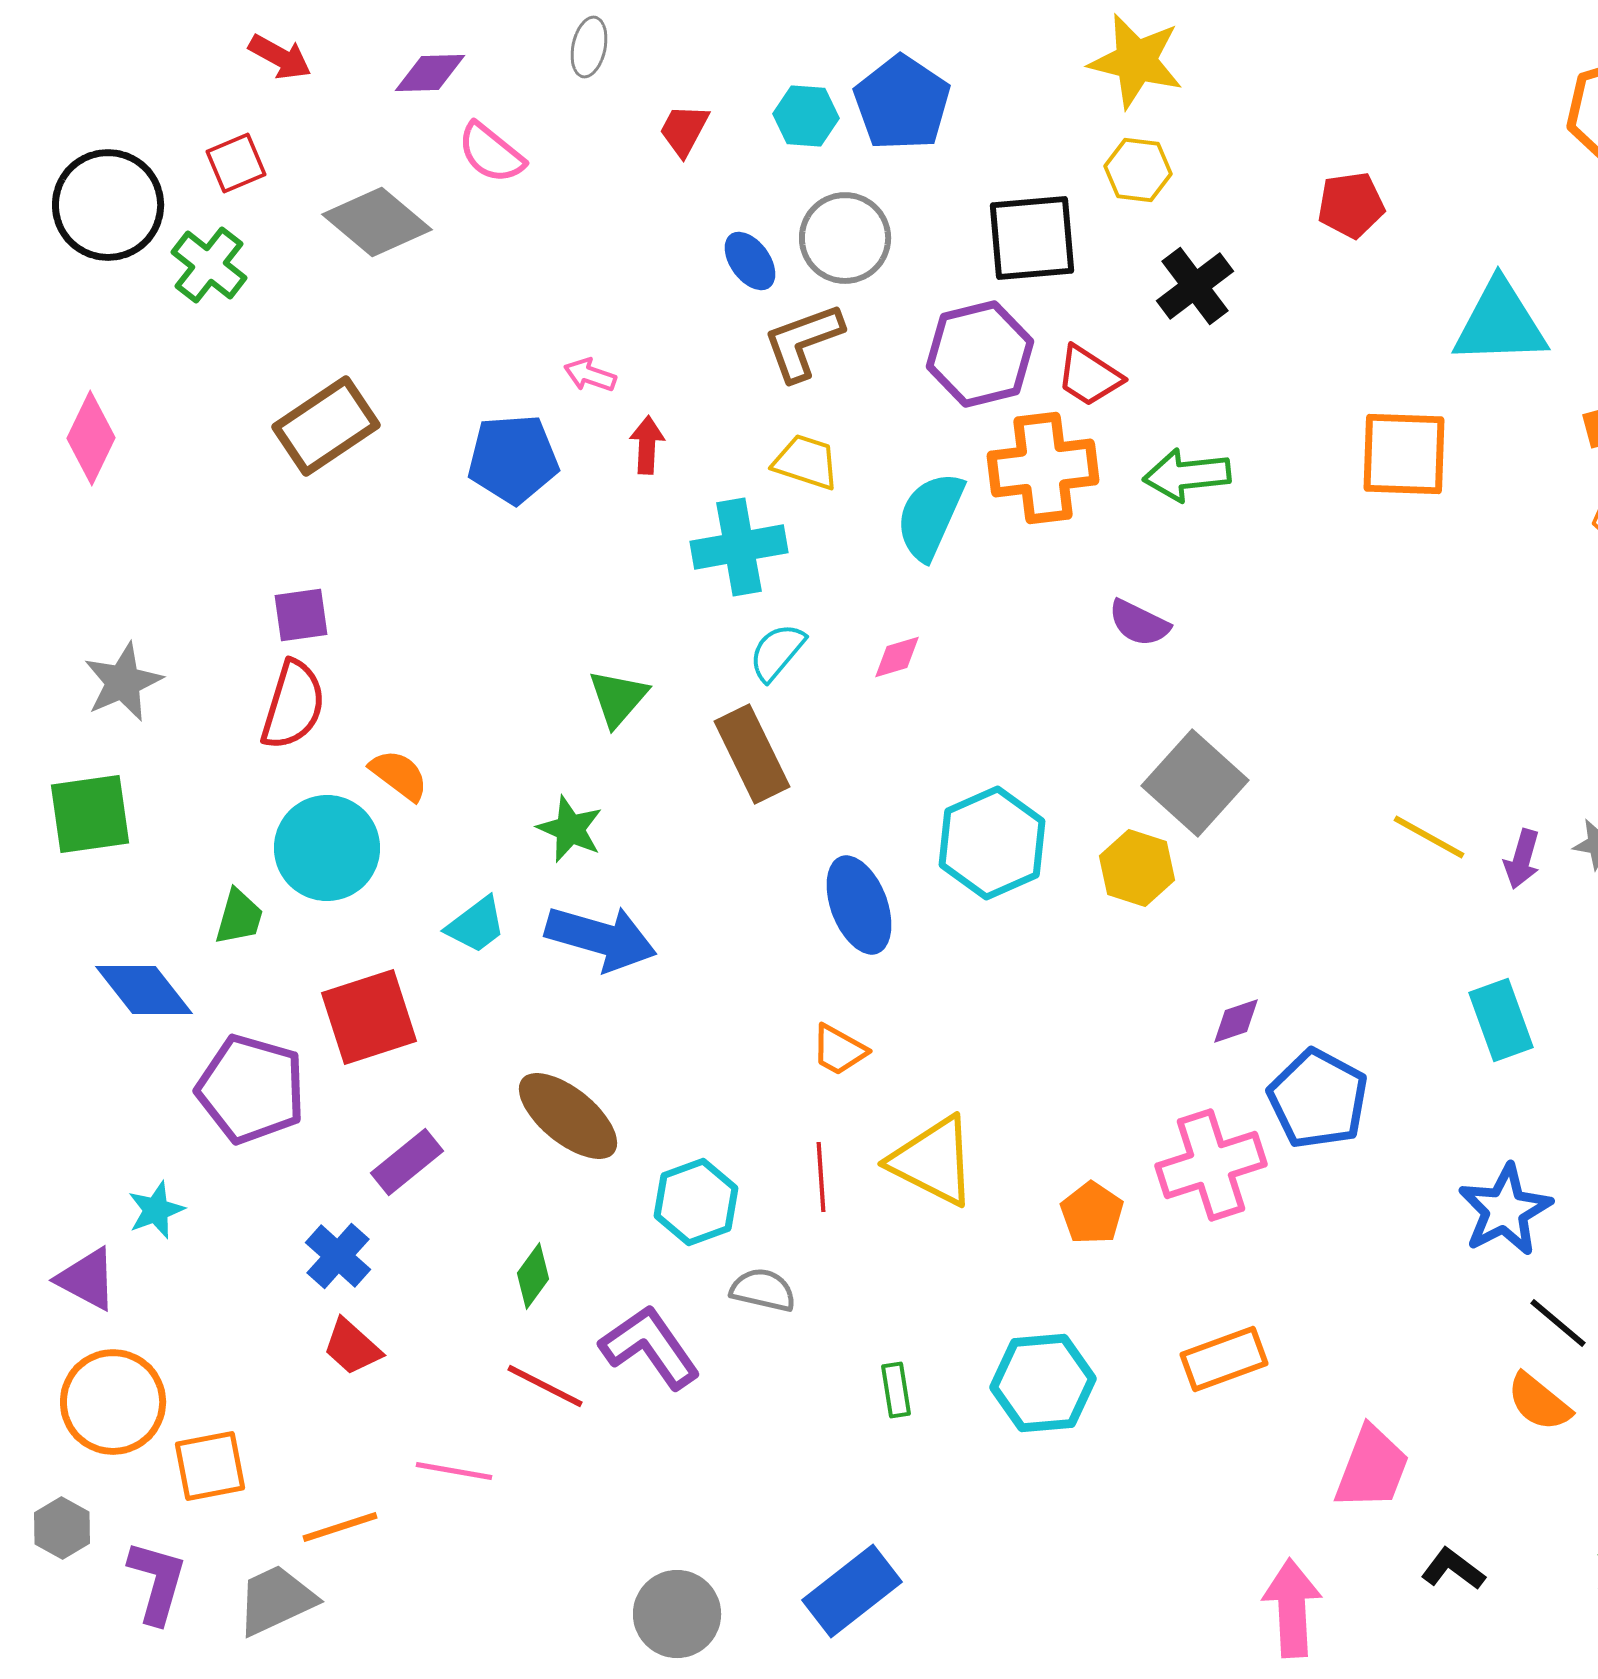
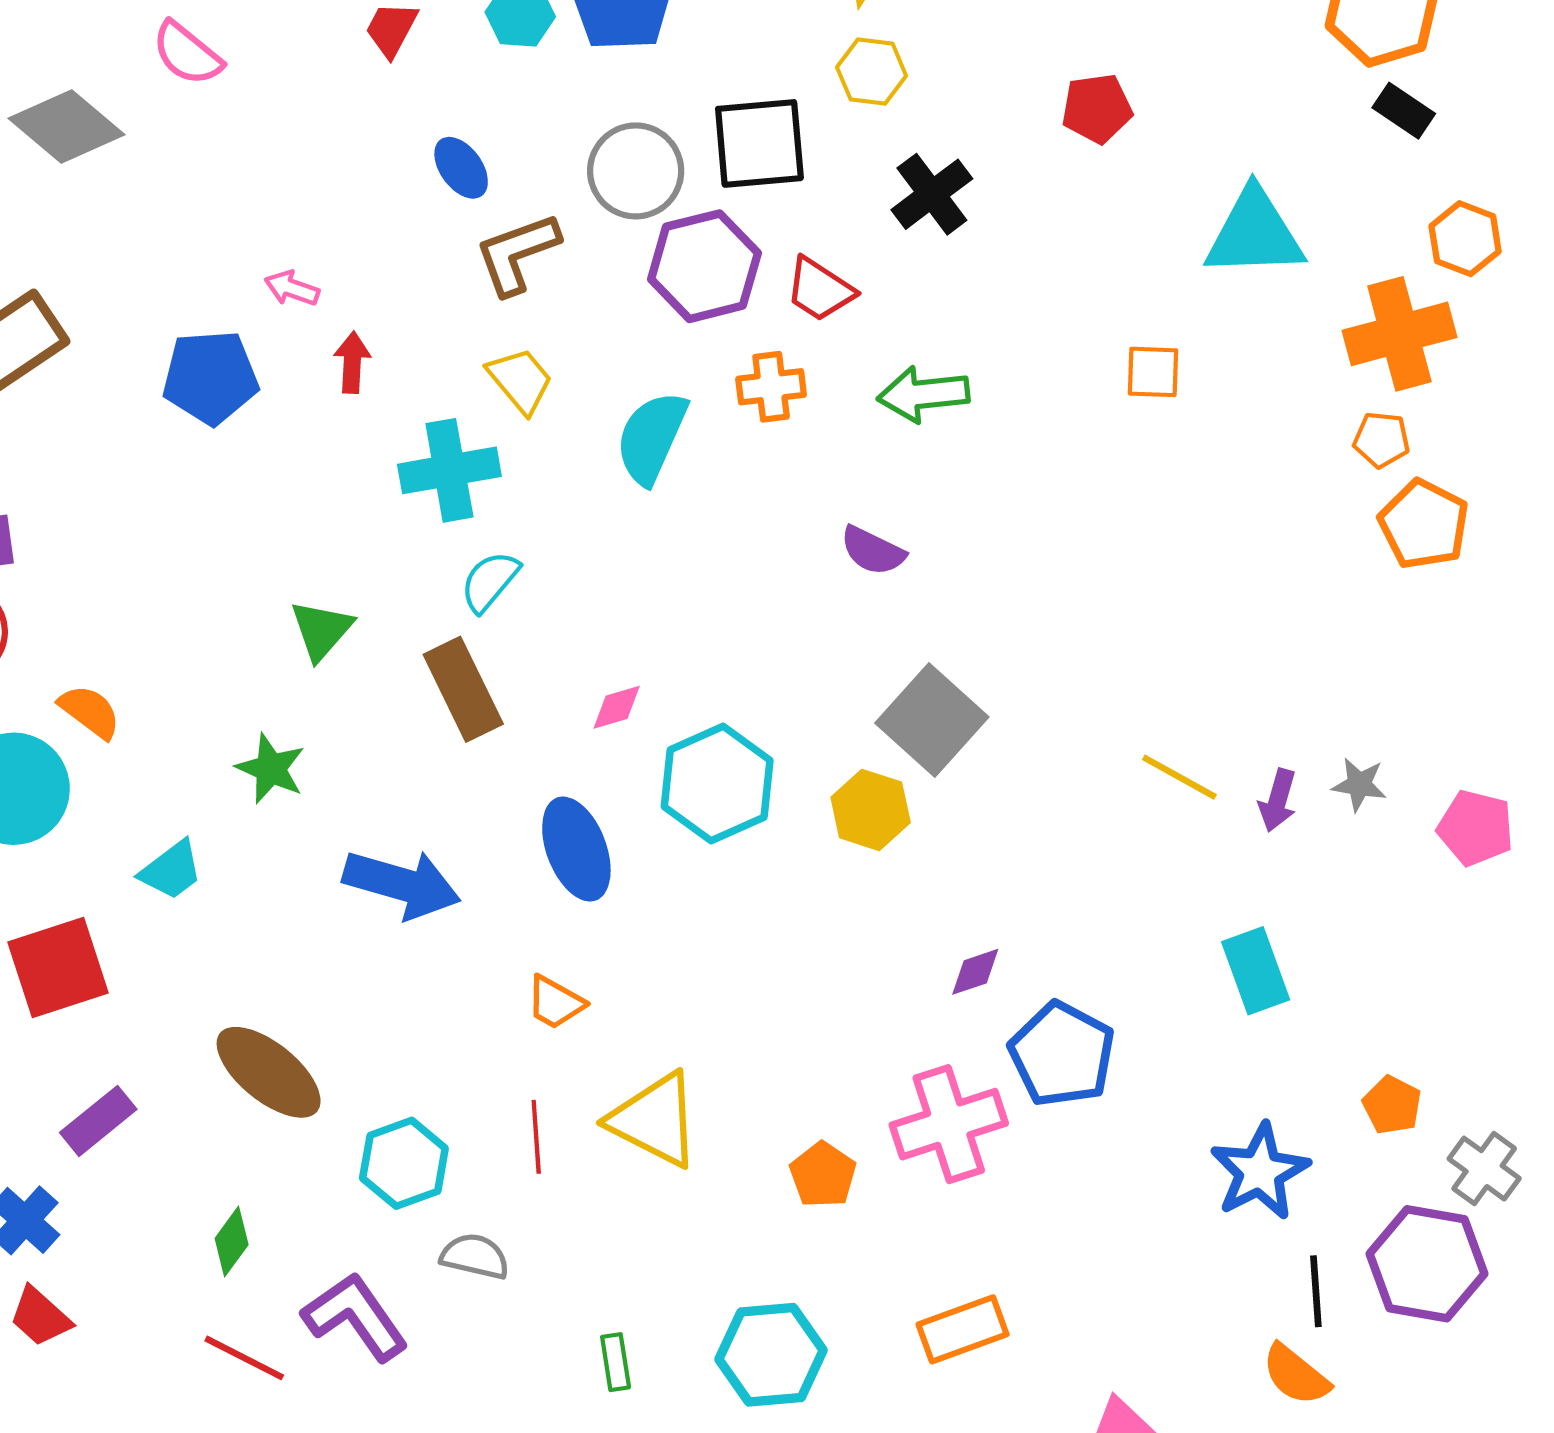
gray circle: (845, 238) -> (636, 171), moved
orange square: (1404, 454) -> (1153, 372), size x0.6
yellow trapezoid: (806, 462) -> (520, 380), turned 32
orange cross: (1043, 468) -> (771, 387), size x0.6
pink diamond: (897, 657) -> (617, 707), moved
blue arrow: (601, 938) -> (402, 884), moved
black line: (1558, 1323) -> (1316, 1291), turned 46

